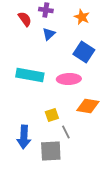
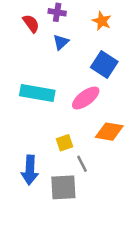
pink ellipse: (69, 79) -> (86, 98), turned -35

